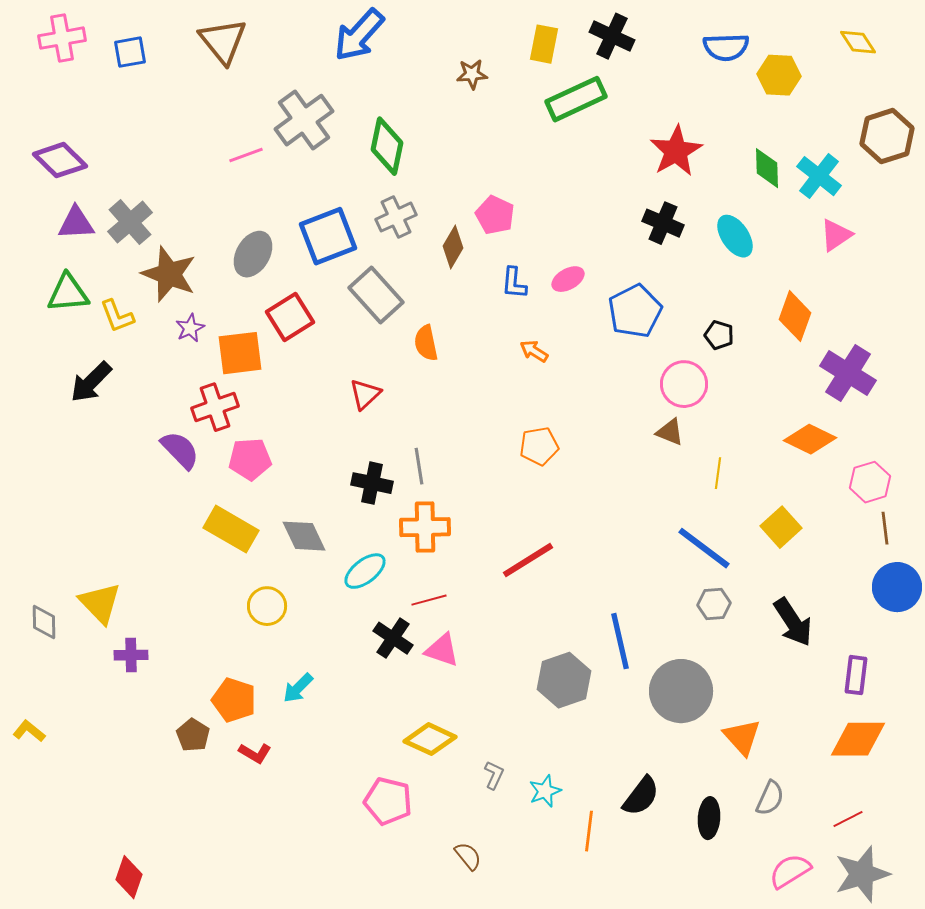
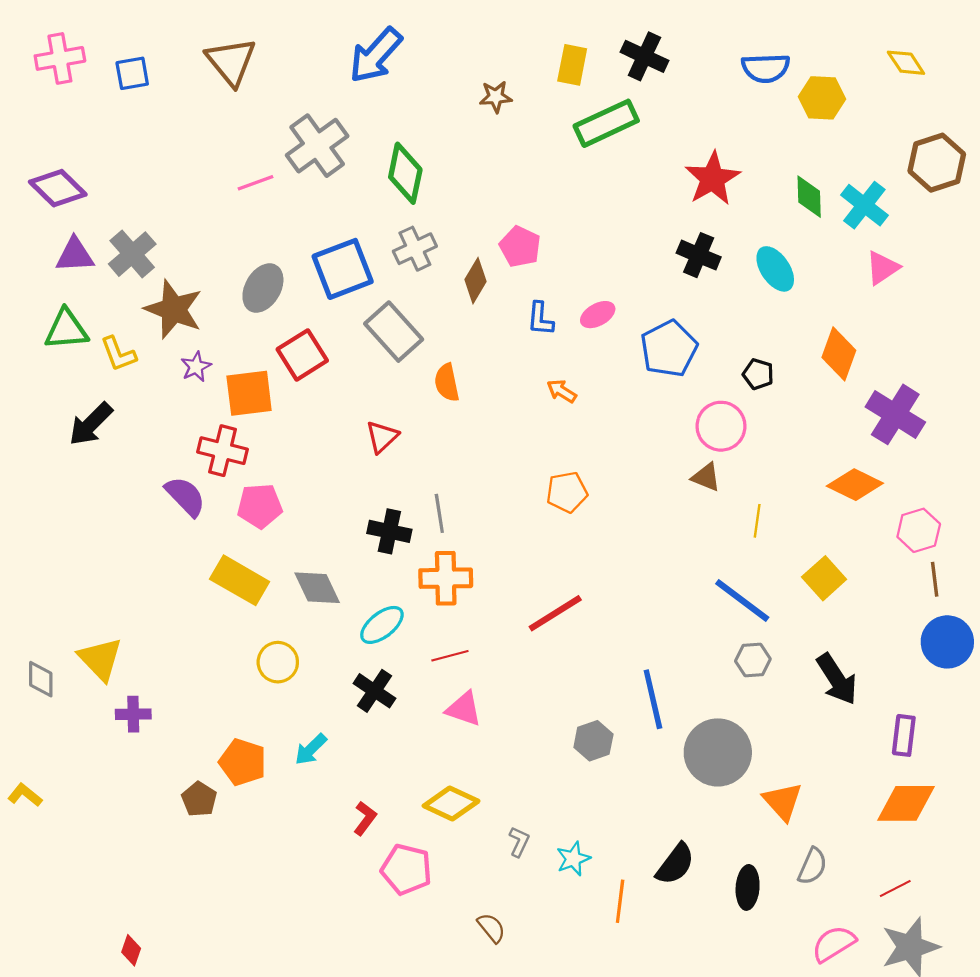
red cross: (215, 407) -> (223, 451), turned 33
black cross: (393, 638) -> (375, 691), moved
gray hexagon: (564, 680) -> (593, 741), size x0.7
red L-shape: (255, 753) -> (365, 818), moved, turned -84
red diamond: (129, 877) -> (131, 950), size x0.7

